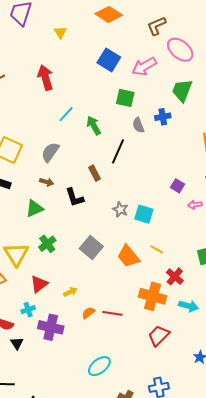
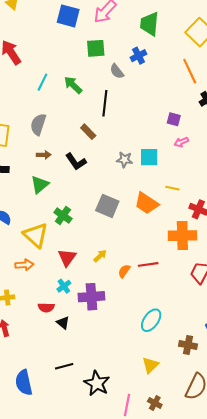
pink arrow: (195, 205) -> (181, 142), moved

